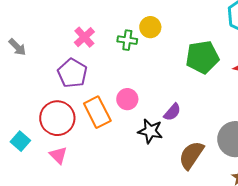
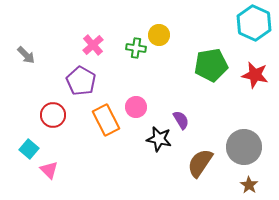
purple semicircle: (172, 112) -> (181, 120), turned -72
red circle: (57, 118) -> (53, 115), moved, size x0.7
pink triangle: (58, 155) -> (49, 170), moved

